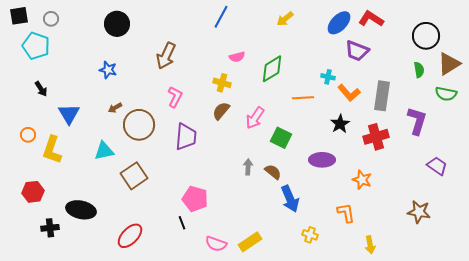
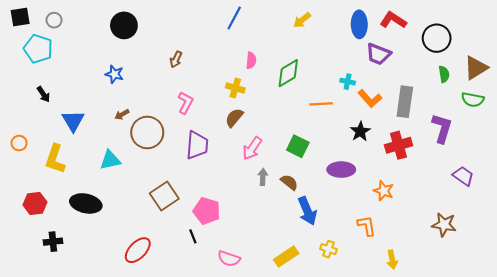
blue ellipse: (339, 23) -> (359, 24), turned -45
black circle: (426, 36) -> (437, 38), moved
brown arrow: (166, 56) -> (176, 59), size x0.6
pink semicircle: (237, 57) -> (251, 60), turned -70
pink arrow: (255, 118) -> (252, 148), moved
orange circle: (28, 135) -> (19, 143), moved
brown square: (134, 176) -> (164, 196), moved
black ellipse: (81, 210) -> (86, 203), moved
yellow rectangle: (250, 242) -> (286, 256), moved

